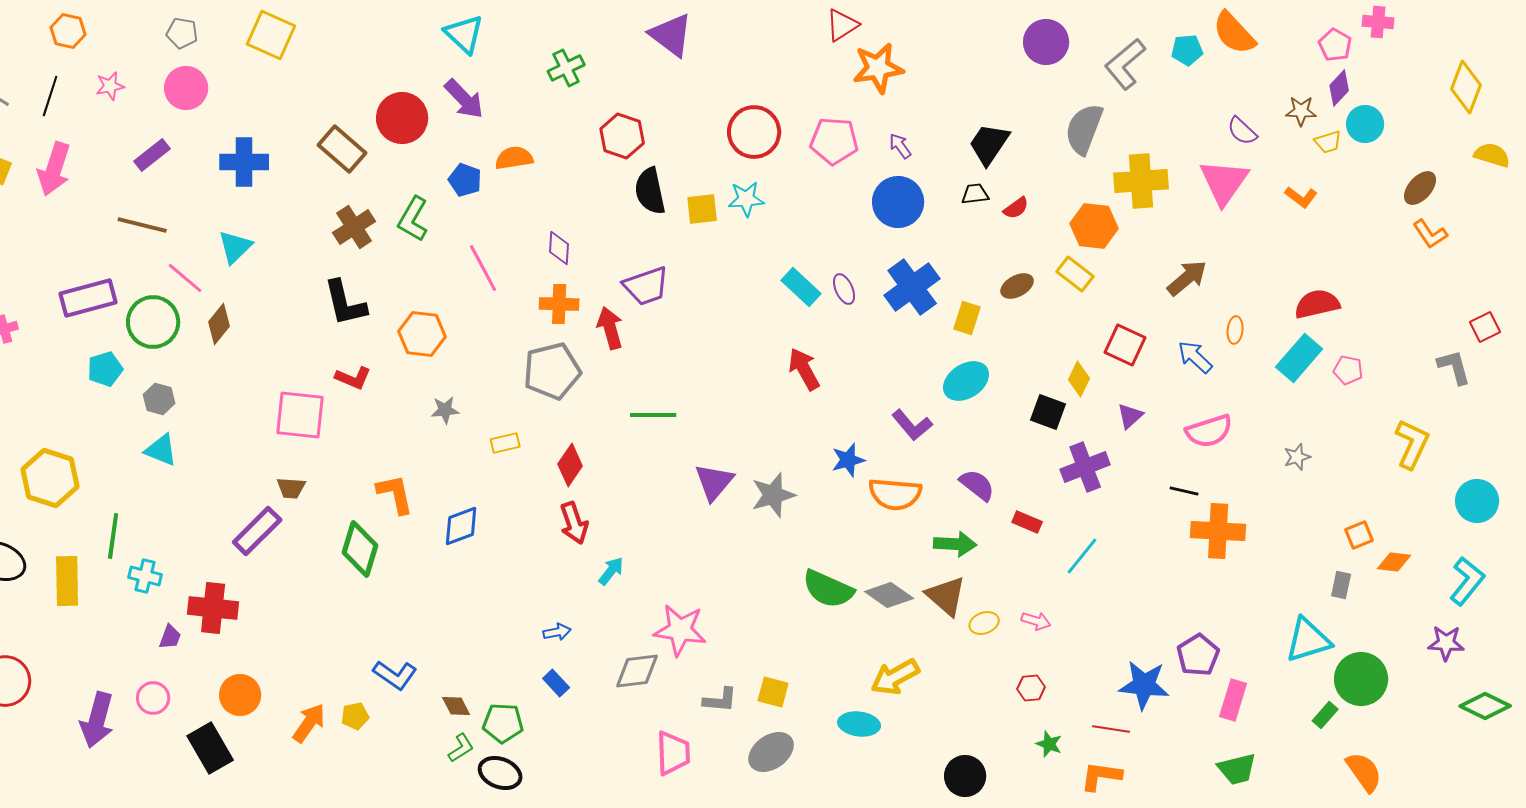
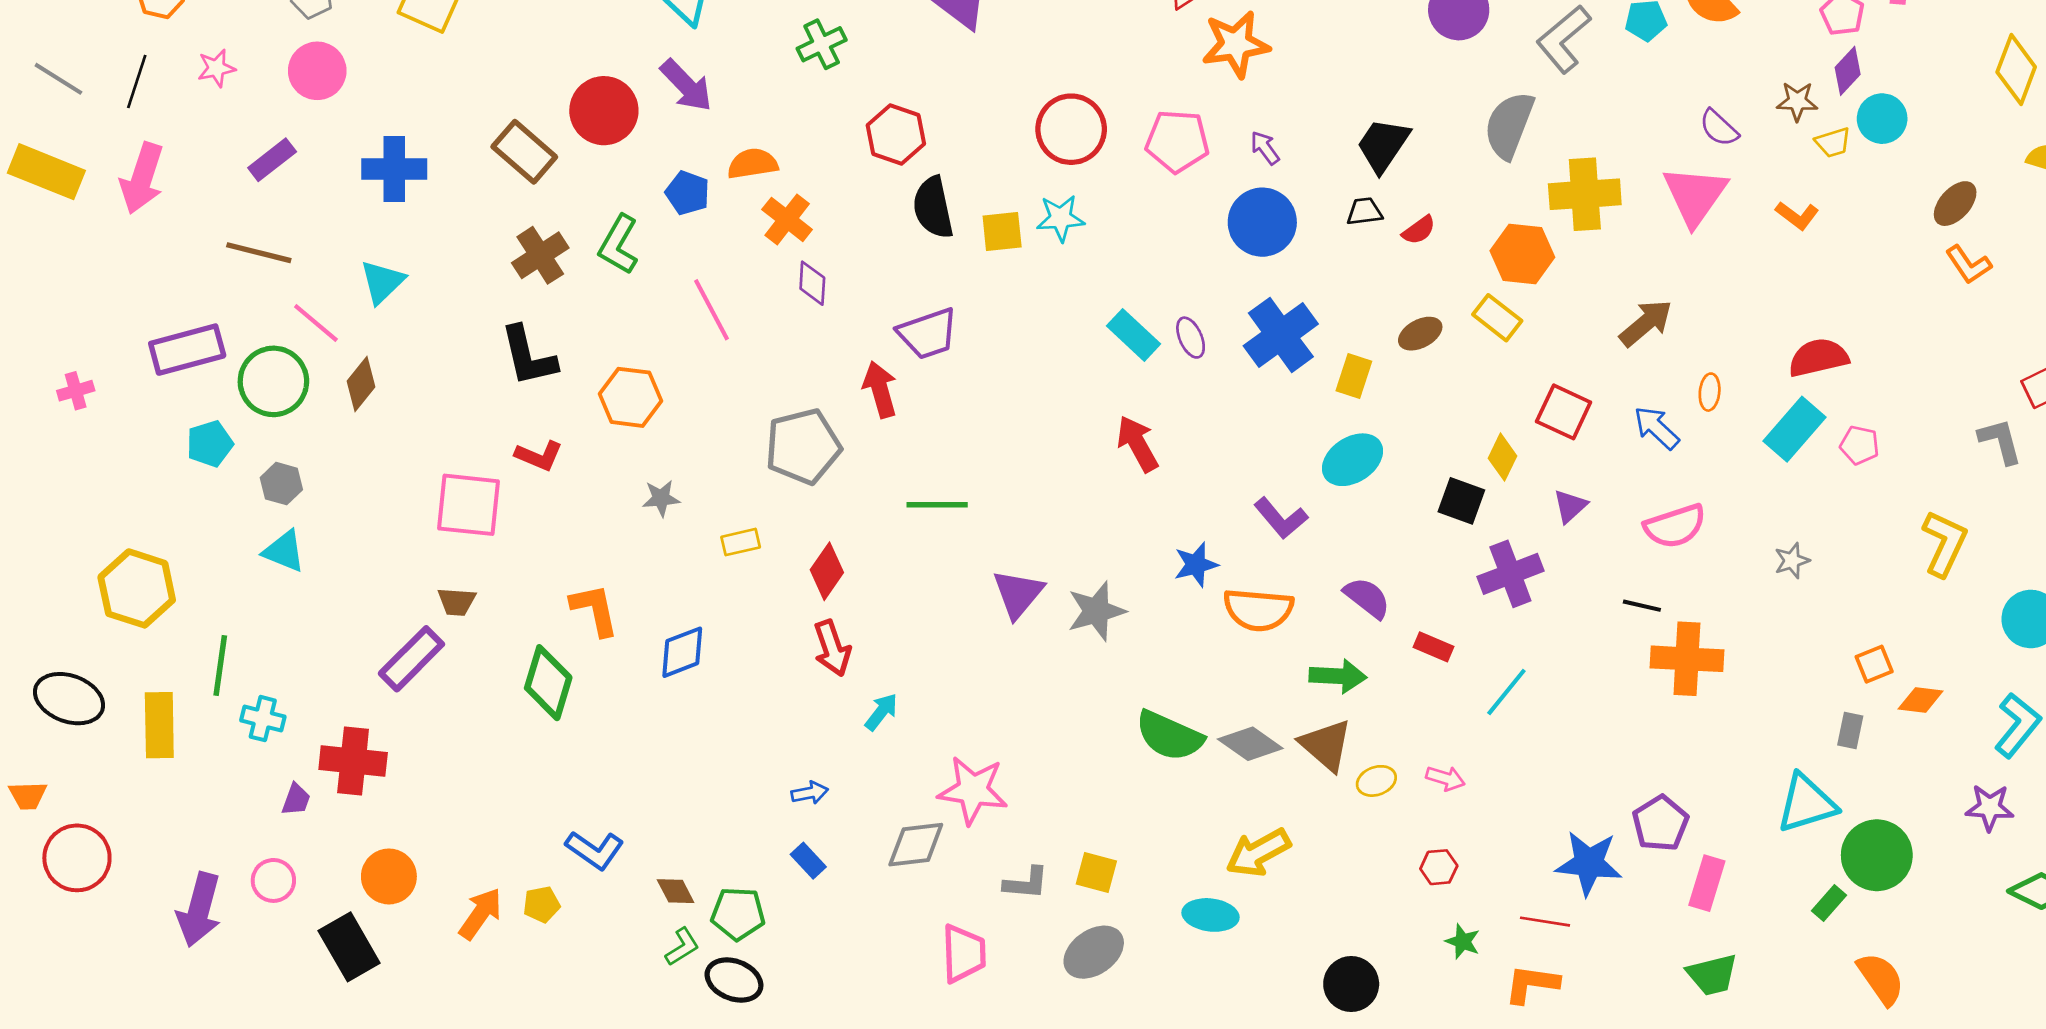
orange cross: (559, 304) -> (787, 219), moved, turned 36

